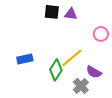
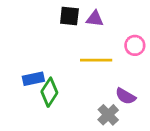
yellow line: (72, 58) -> (96, 60), moved, turned 40
green diamond: (56, 70) -> (49, 92), moved

